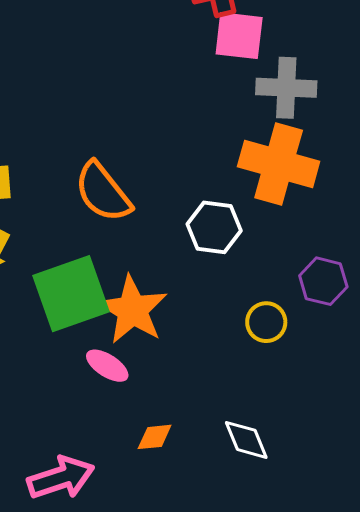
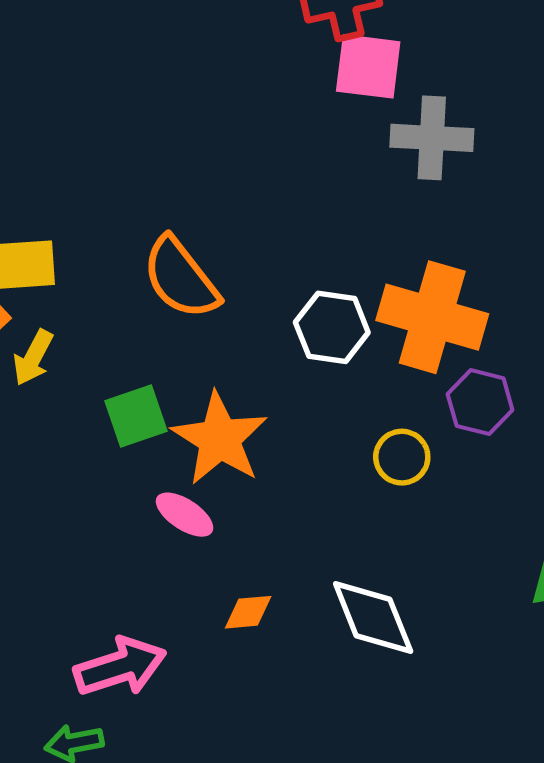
orange cross: (279, 164) -> (432, 317), moved
green square: (71, 294) -> (136, 416), size x0.6
white diamond: (246, 440) -> (373, 617), size x1.4

